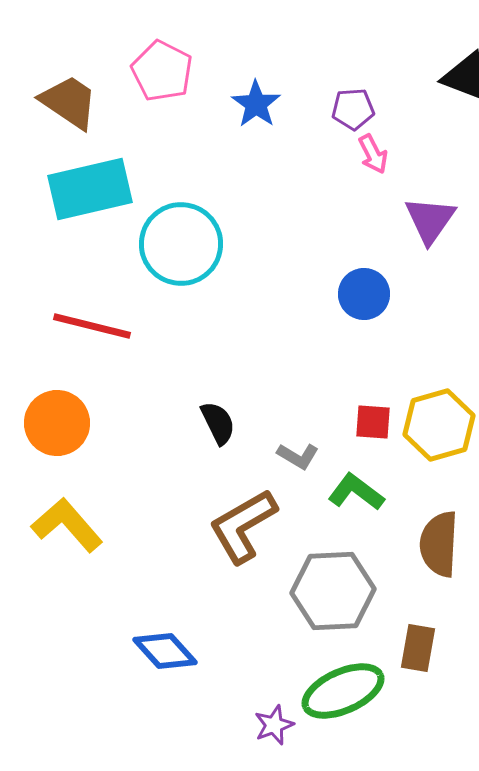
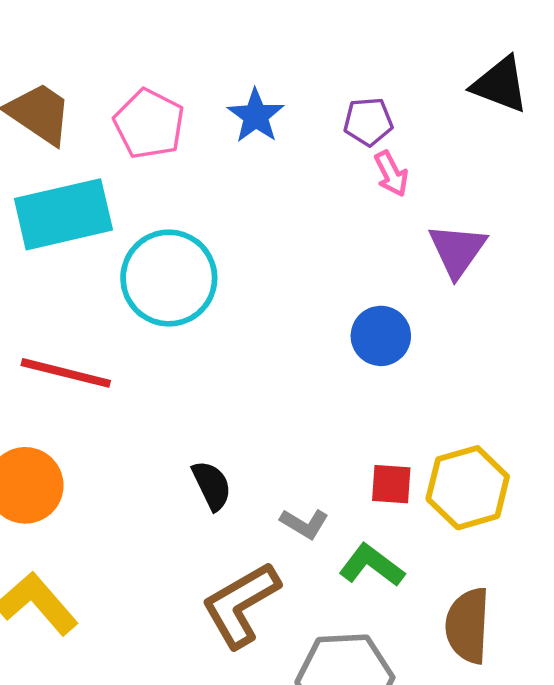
pink pentagon: (162, 71) -> (149, 124), moved

